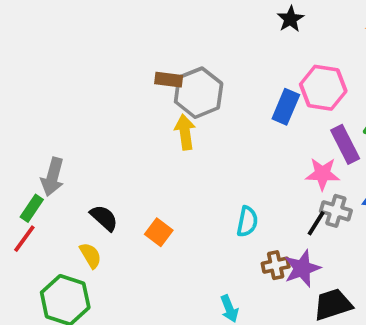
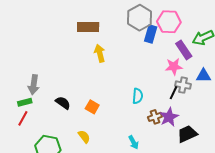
brown rectangle: (169, 80) -> (88, 27), size x1.5
gray hexagon: (199, 93) -> (140, 18), moved
green rectangle: (32, 208) -> (25, 102), turned 48
yellow semicircle: (91, 255) -> (84, 137), moved

